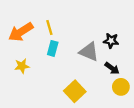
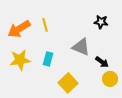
black star: (111, 41) -> (101, 22), moved
cyan rectangle: (53, 48) -> (48, 59), moved
yellow star: (22, 66) -> (20, 60), size x1.5

